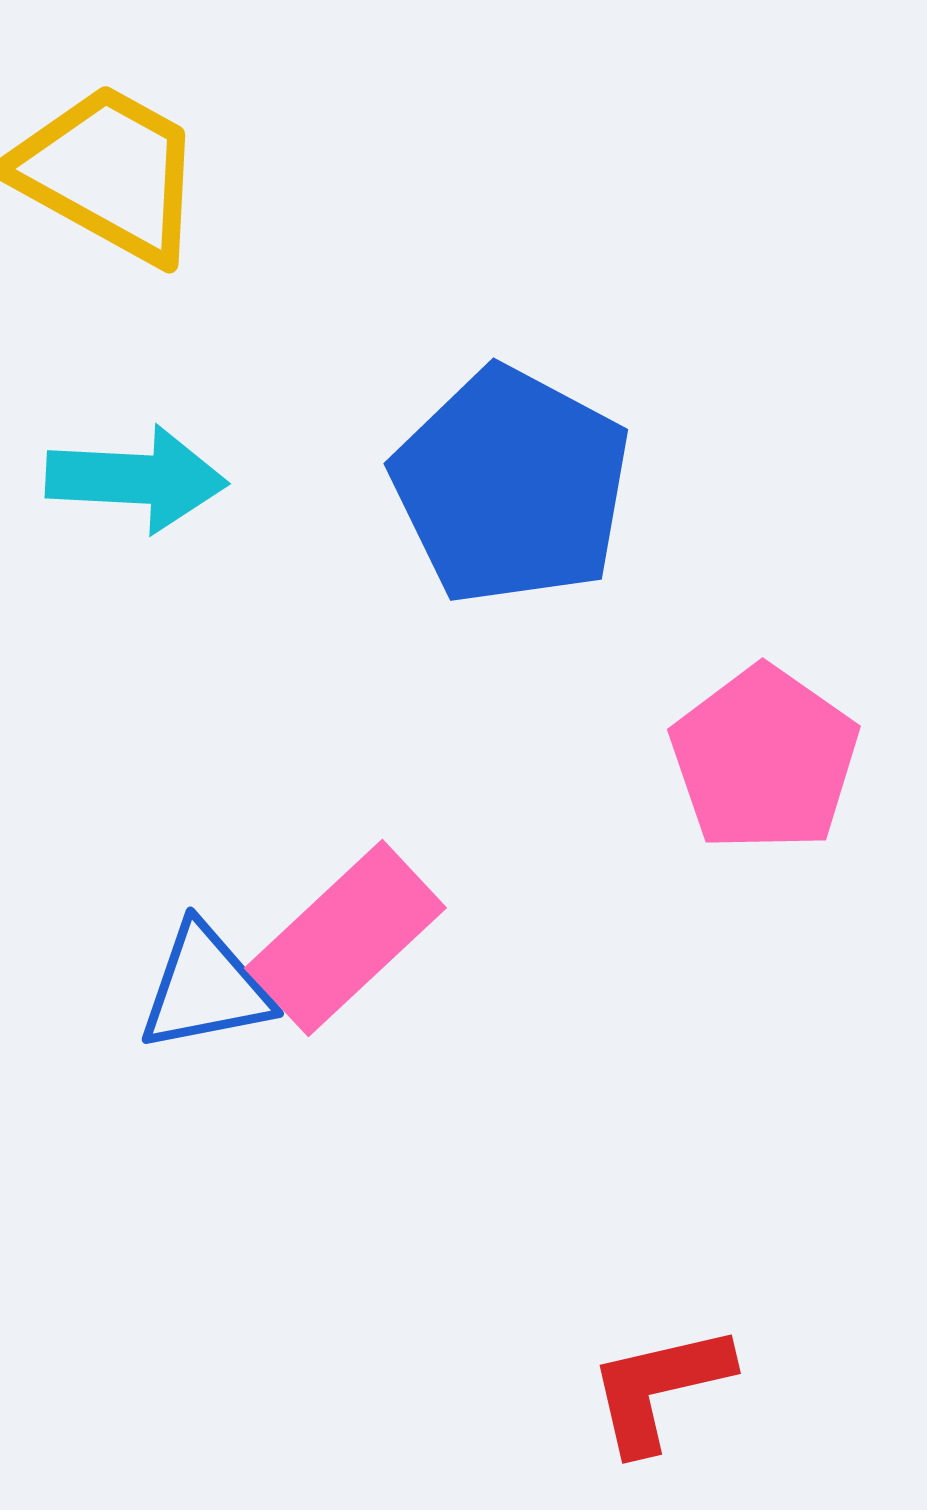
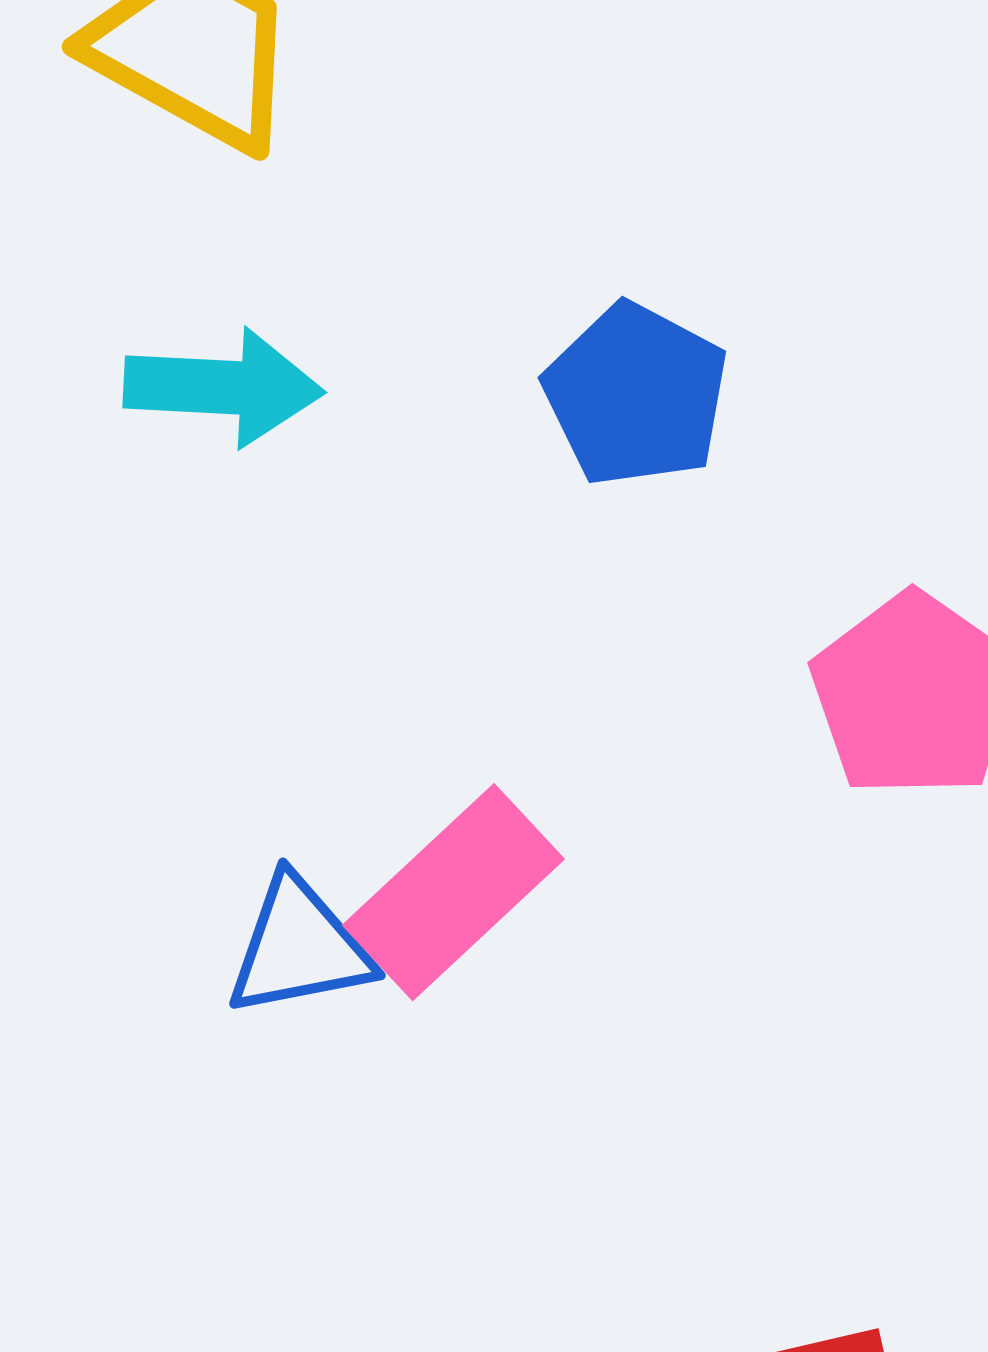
blue pentagon: (511, 486) -> (636, 395), size x0.7

